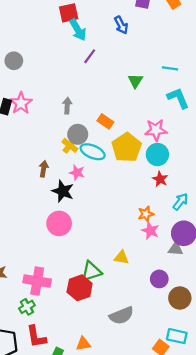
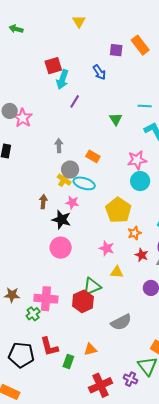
cyan arrow: (78, 30) -> (62, 80), turned 54
pink star: (21, 103) -> (23, 118), moved
yellow pentagon: (127, 147) -> (118, 210), moved
red star: (160, 179) -> (142, 255), moved
pink star: (150, 231) -> (107, 248), moved
green cross: (27, 307) -> (33, 314), moved

